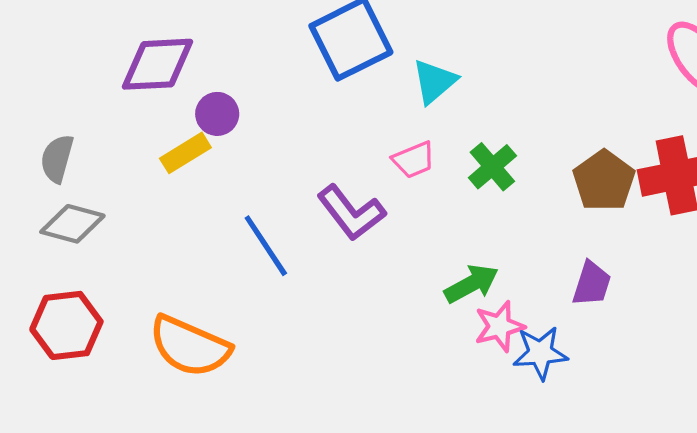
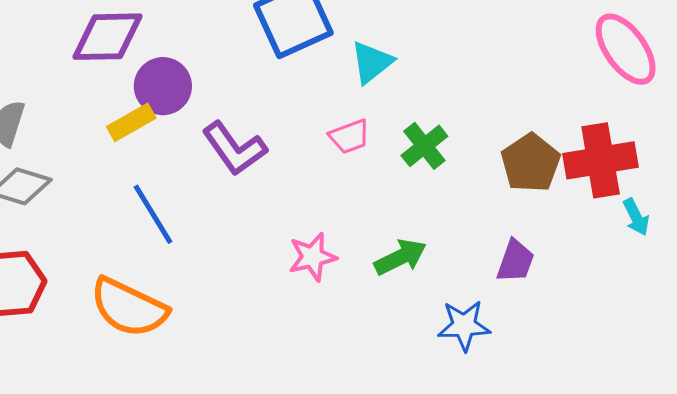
purple circle: (217, 114) -> (163, 86), size x1.4
purple L-shape: (351, 213) -> (234, 149), moved
blue line: (266, 246) -> (153, 214), moved
pink star: (499, 326) -> (312, 257), moved

